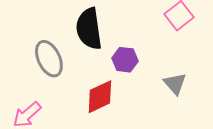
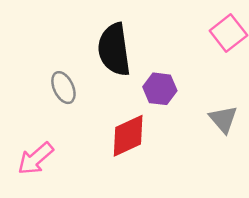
gray ellipse: (49, 59) -> (63, 88), size x0.7

